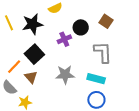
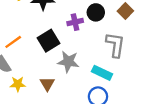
black square: (34, 54) -> (48, 41), moved
brown triangle: (31, 77) -> (47, 84), moved

